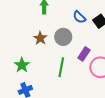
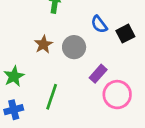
green line: (61, 67) -> (52, 97), moved

